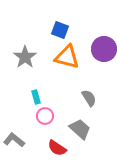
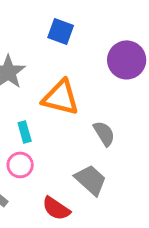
orange triangle: (67, 57) -> (61, 97), moved
pink circle: (45, 116) -> (20, 165), moved

